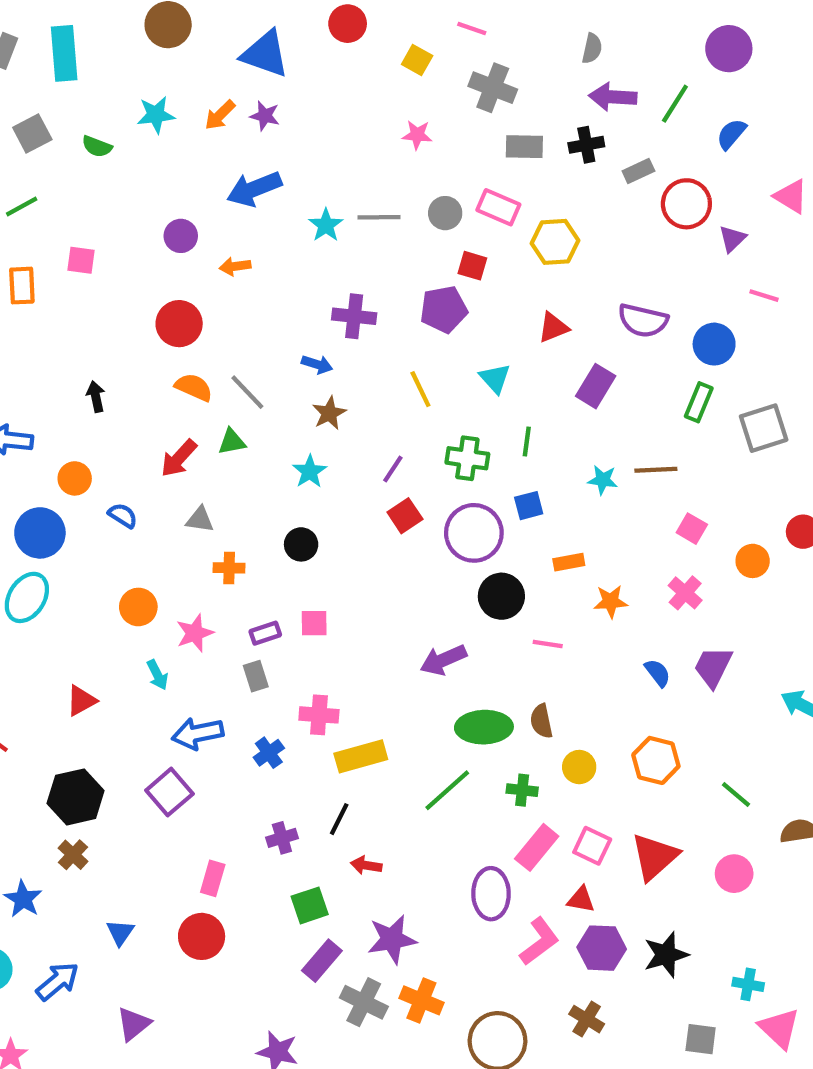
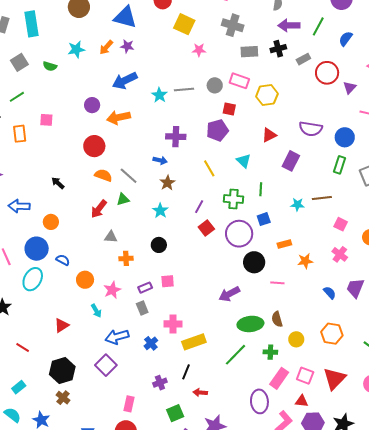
yellow square: (417, 60) -> (184, 24), moved, size x1.5
orange arrow: (235, 266) -> (119, 117), size x1.6
black arrow: (96, 397) -> (58, 183), turned -32
blue semicircle: (123, 516) -> (63, 260), moved

